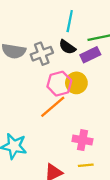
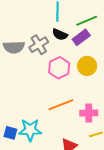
yellow circle: (76, 83) -> (87, 66), moved
orange line: (53, 107) -> (61, 105), moved, turned 30

